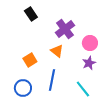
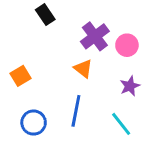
pink circle: (90, 43) -> (127, 45), moved
orange square: (30, 60) -> (20, 76), moved

